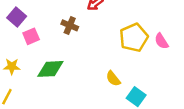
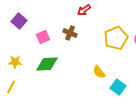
brown cross: (70, 25) -> (70, 33), moved
pink square: (31, 36) -> (43, 37), moved

